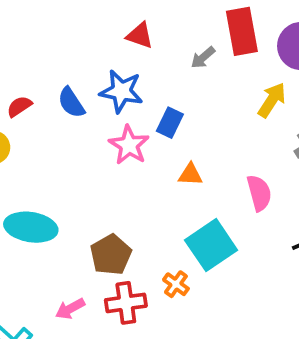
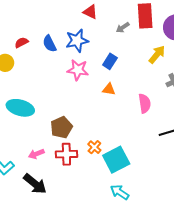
blue star: (121, 91) -> (77, 41), turned -30
blue rectangle: (170, 123) -> (110, 61), moved
pink star: (129, 145) -> (78, 70), turned -30
cyan square: (211, 245) -> (116, 160), moved

